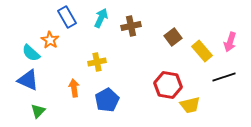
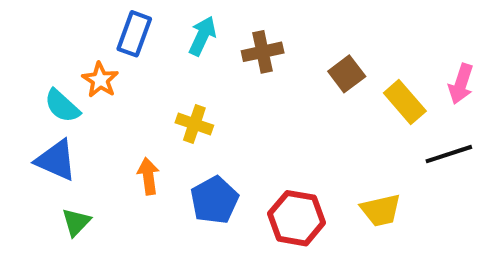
blue rectangle: (67, 17) -> (134, 34), turned 50
yellow cross: (97, 62) -> (194, 124), turned 30
red hexagon: (168, 85) -> (297, 218), moved

